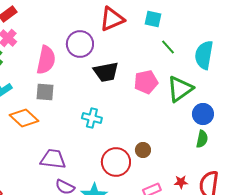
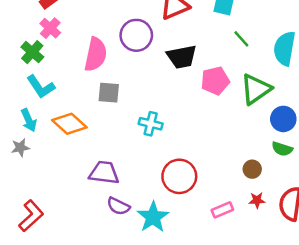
black trapezoid: (106, 72) -> (182, 57), moved
gray square: (45, 92) -> (109, 93), moved
green semicircle: (202, 139) -> (282, 149), turned 96
brown circle: (143, 150) -> (252, 169), moved

